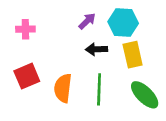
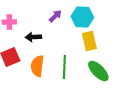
black arrow: (96, 49) -> (33, 37), moved

